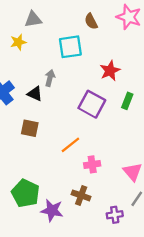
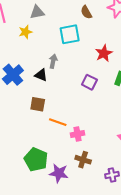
purple square: (92, 104) -> (89, 82), size x0.7
orange line: (70, 145) -> (58, 122), moved, turned 60
pink cross: (92, 164) -> (78, 134), moved

